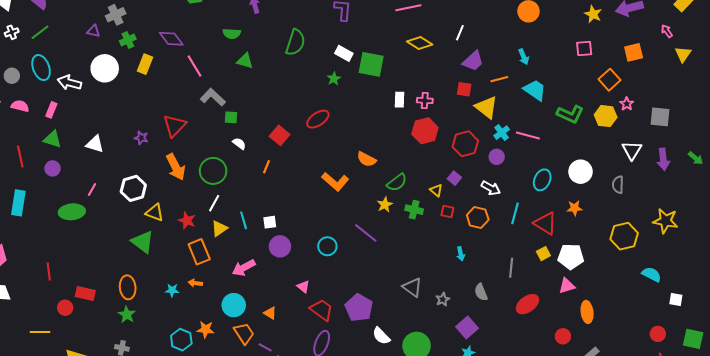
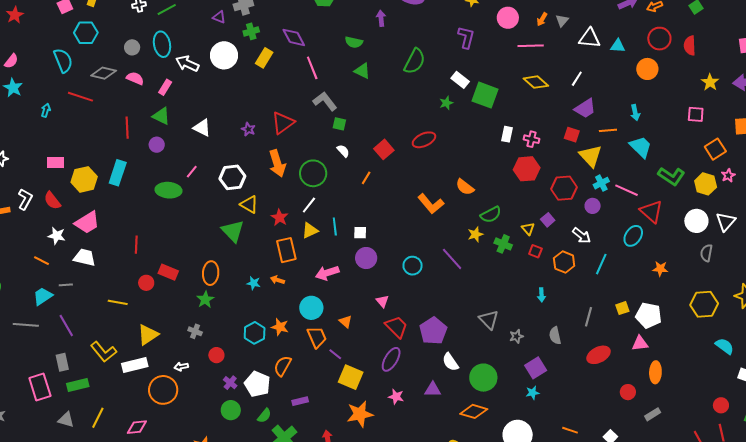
white circle: (581, 172) -> (696, 221), moved
red triangle: (545, 223) -> (651, 211), moved

